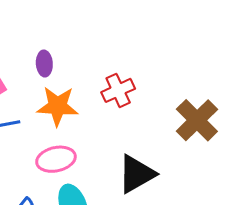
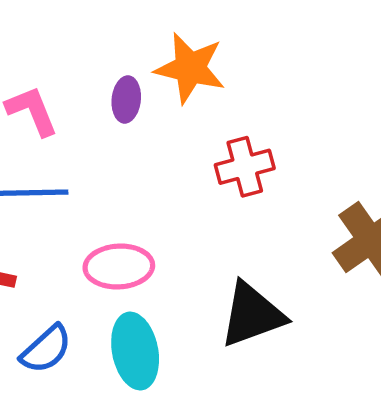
orange star: (58, 106) -> (190, 68), moved

